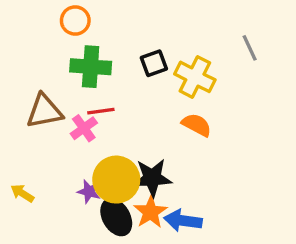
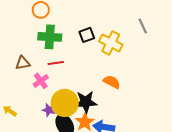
brown triangle: (44, 111) -> (23, 63), size x0.7
orange semicircle: (197, 125) -> (112, 82), moved
pink cross: (84, 128) -> (41, 81), moved

